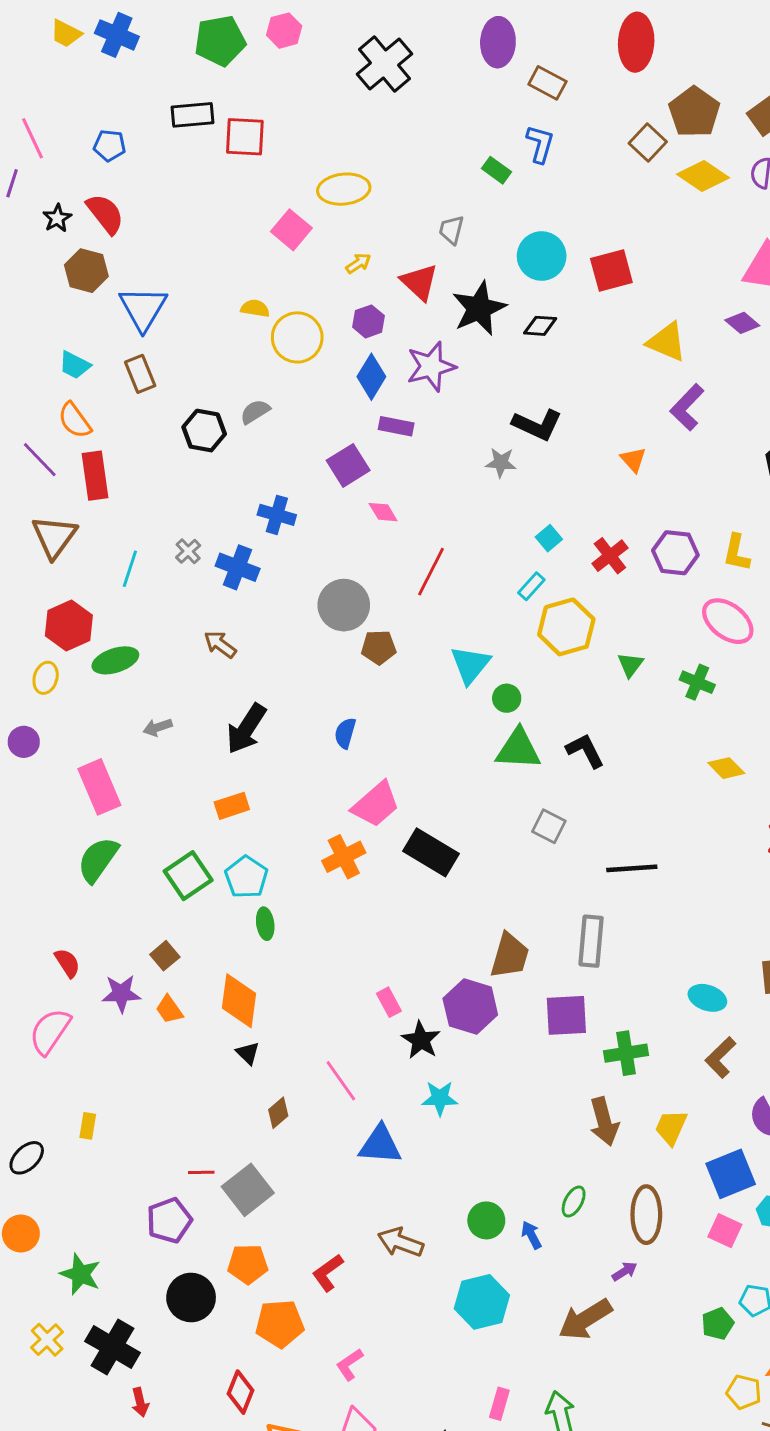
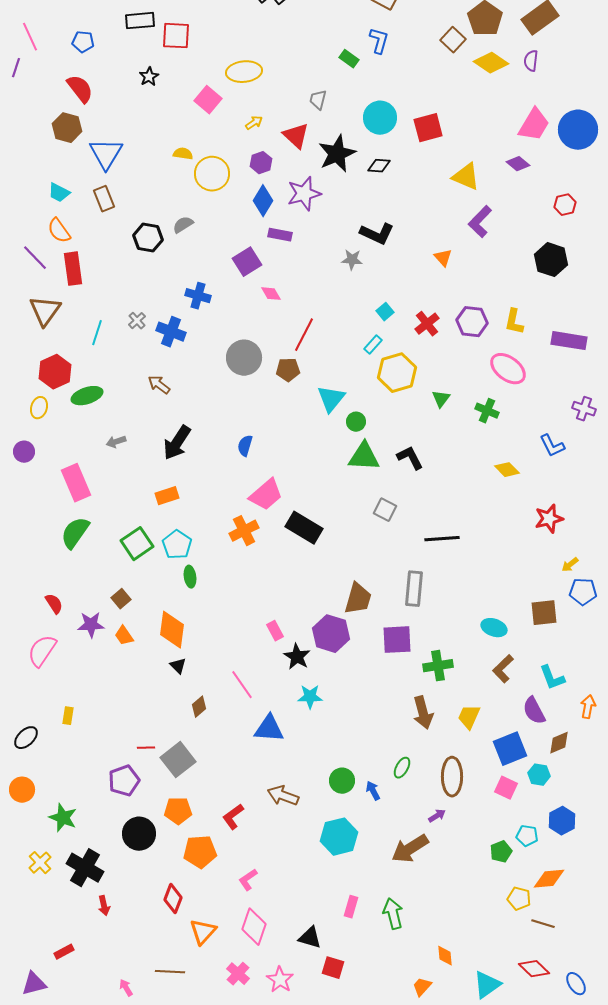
black star: (57, 218) -> (149, 77), moved
brown pentagon: (379, 647) -> (288, 370), moved

